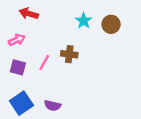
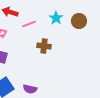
pink line: (44, 63) -> (29, 24), moved, turned 40

